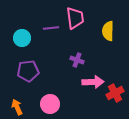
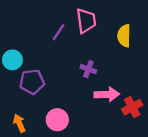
purple line: (51, 28) -> (58, 32), turned -49
cyan circle: (22, 38) -> (12, 60), moved

